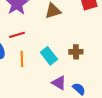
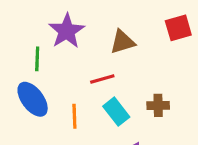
red line: (17, 35) -> (102, 79), moved

